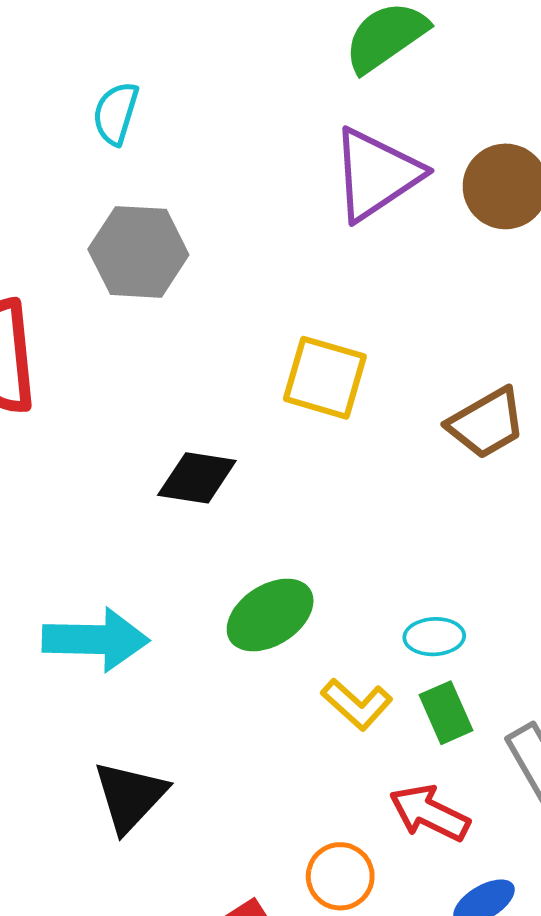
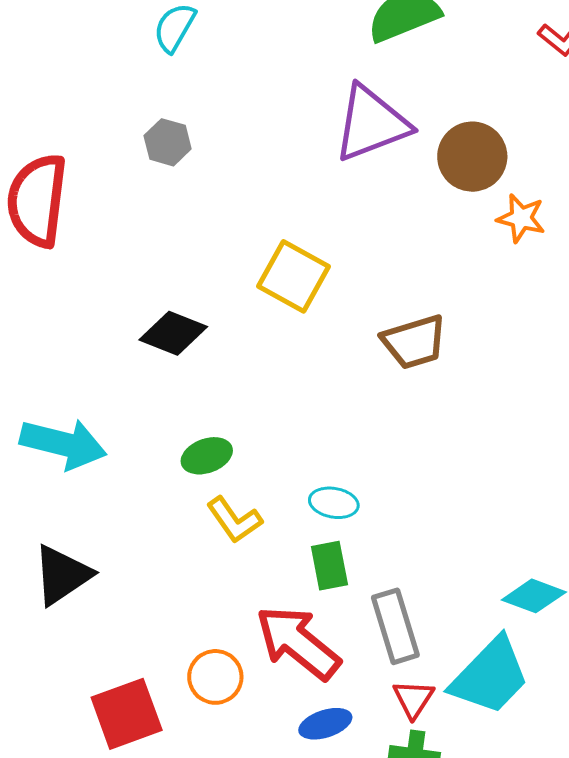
gray hexagon: (138, 252) -> (168, 142), size x0.6
green ellipse: (270, 615) -> (207, 456), size x0.7
yellow L-shape: (357, 704) -> (234, 520), moved
red arrow: (429, 813) -> (298, 643), size x1.4

